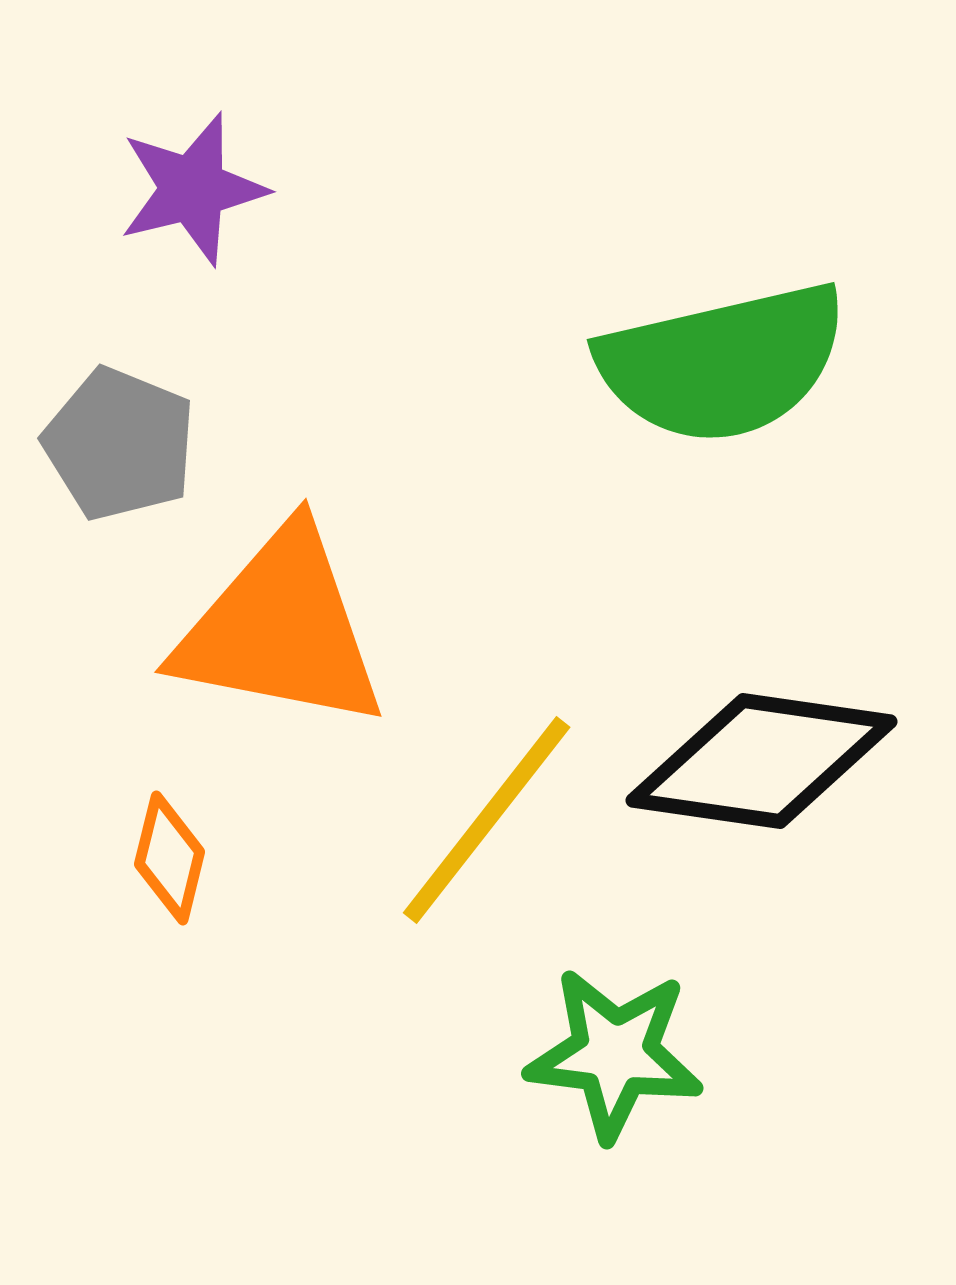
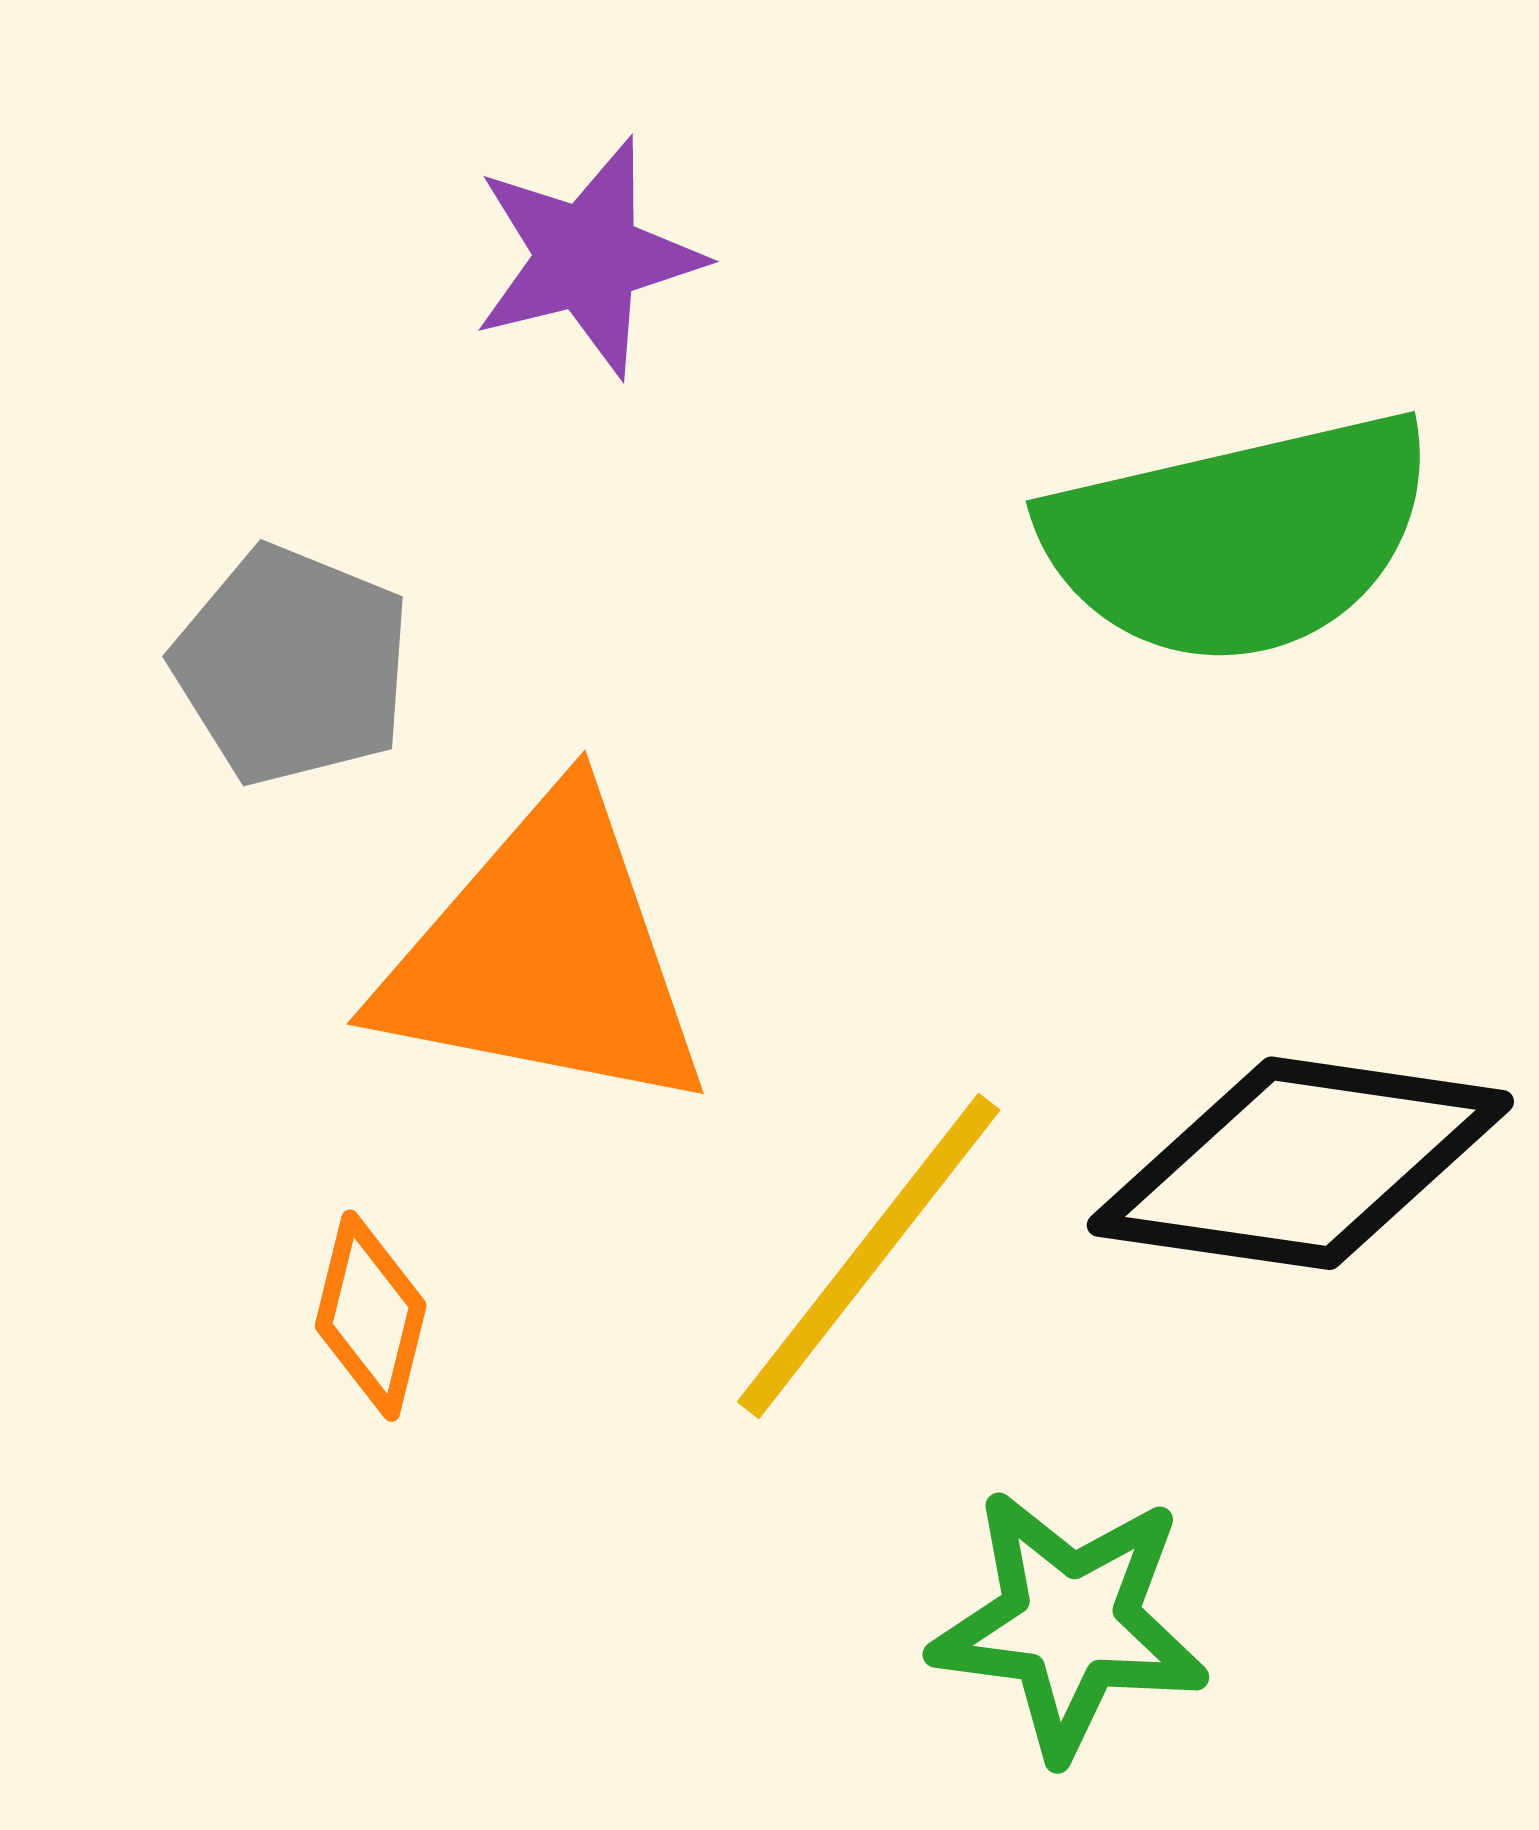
purple star: (193, 189) -> (587, 257), moved

